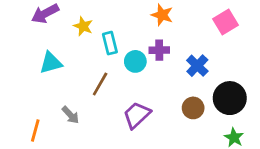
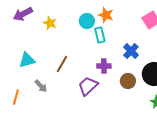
cyan rectangle: (110, 43) -> (100, 35), moved
purple cross: (159, 50) -> (104, 66), moved
cyan circle: (135, 61) -> (87, 21), moved
cyan triangle: (51, 63) -> (27, 60), moved

